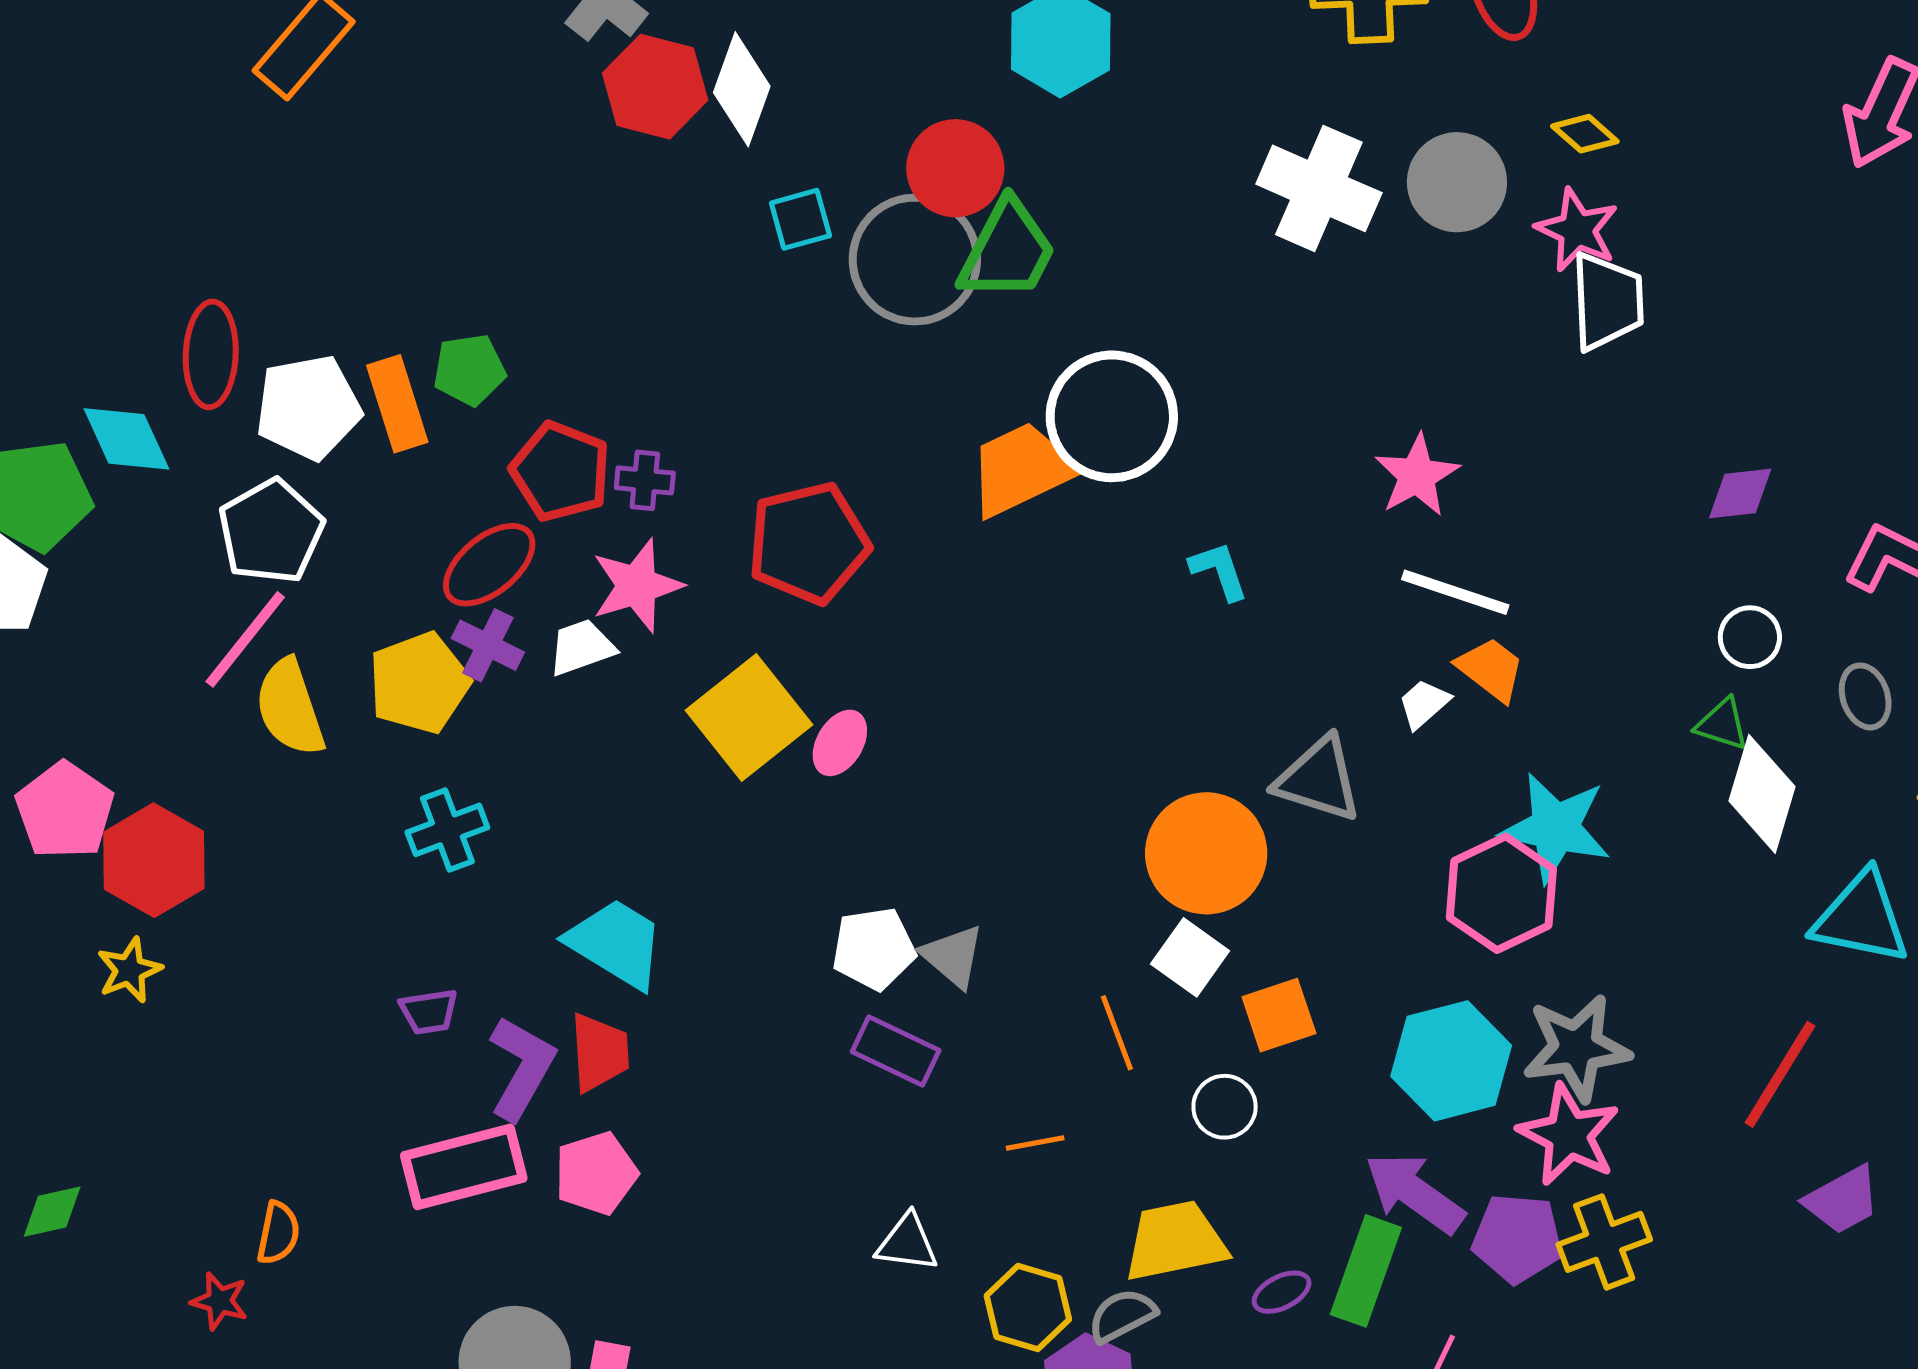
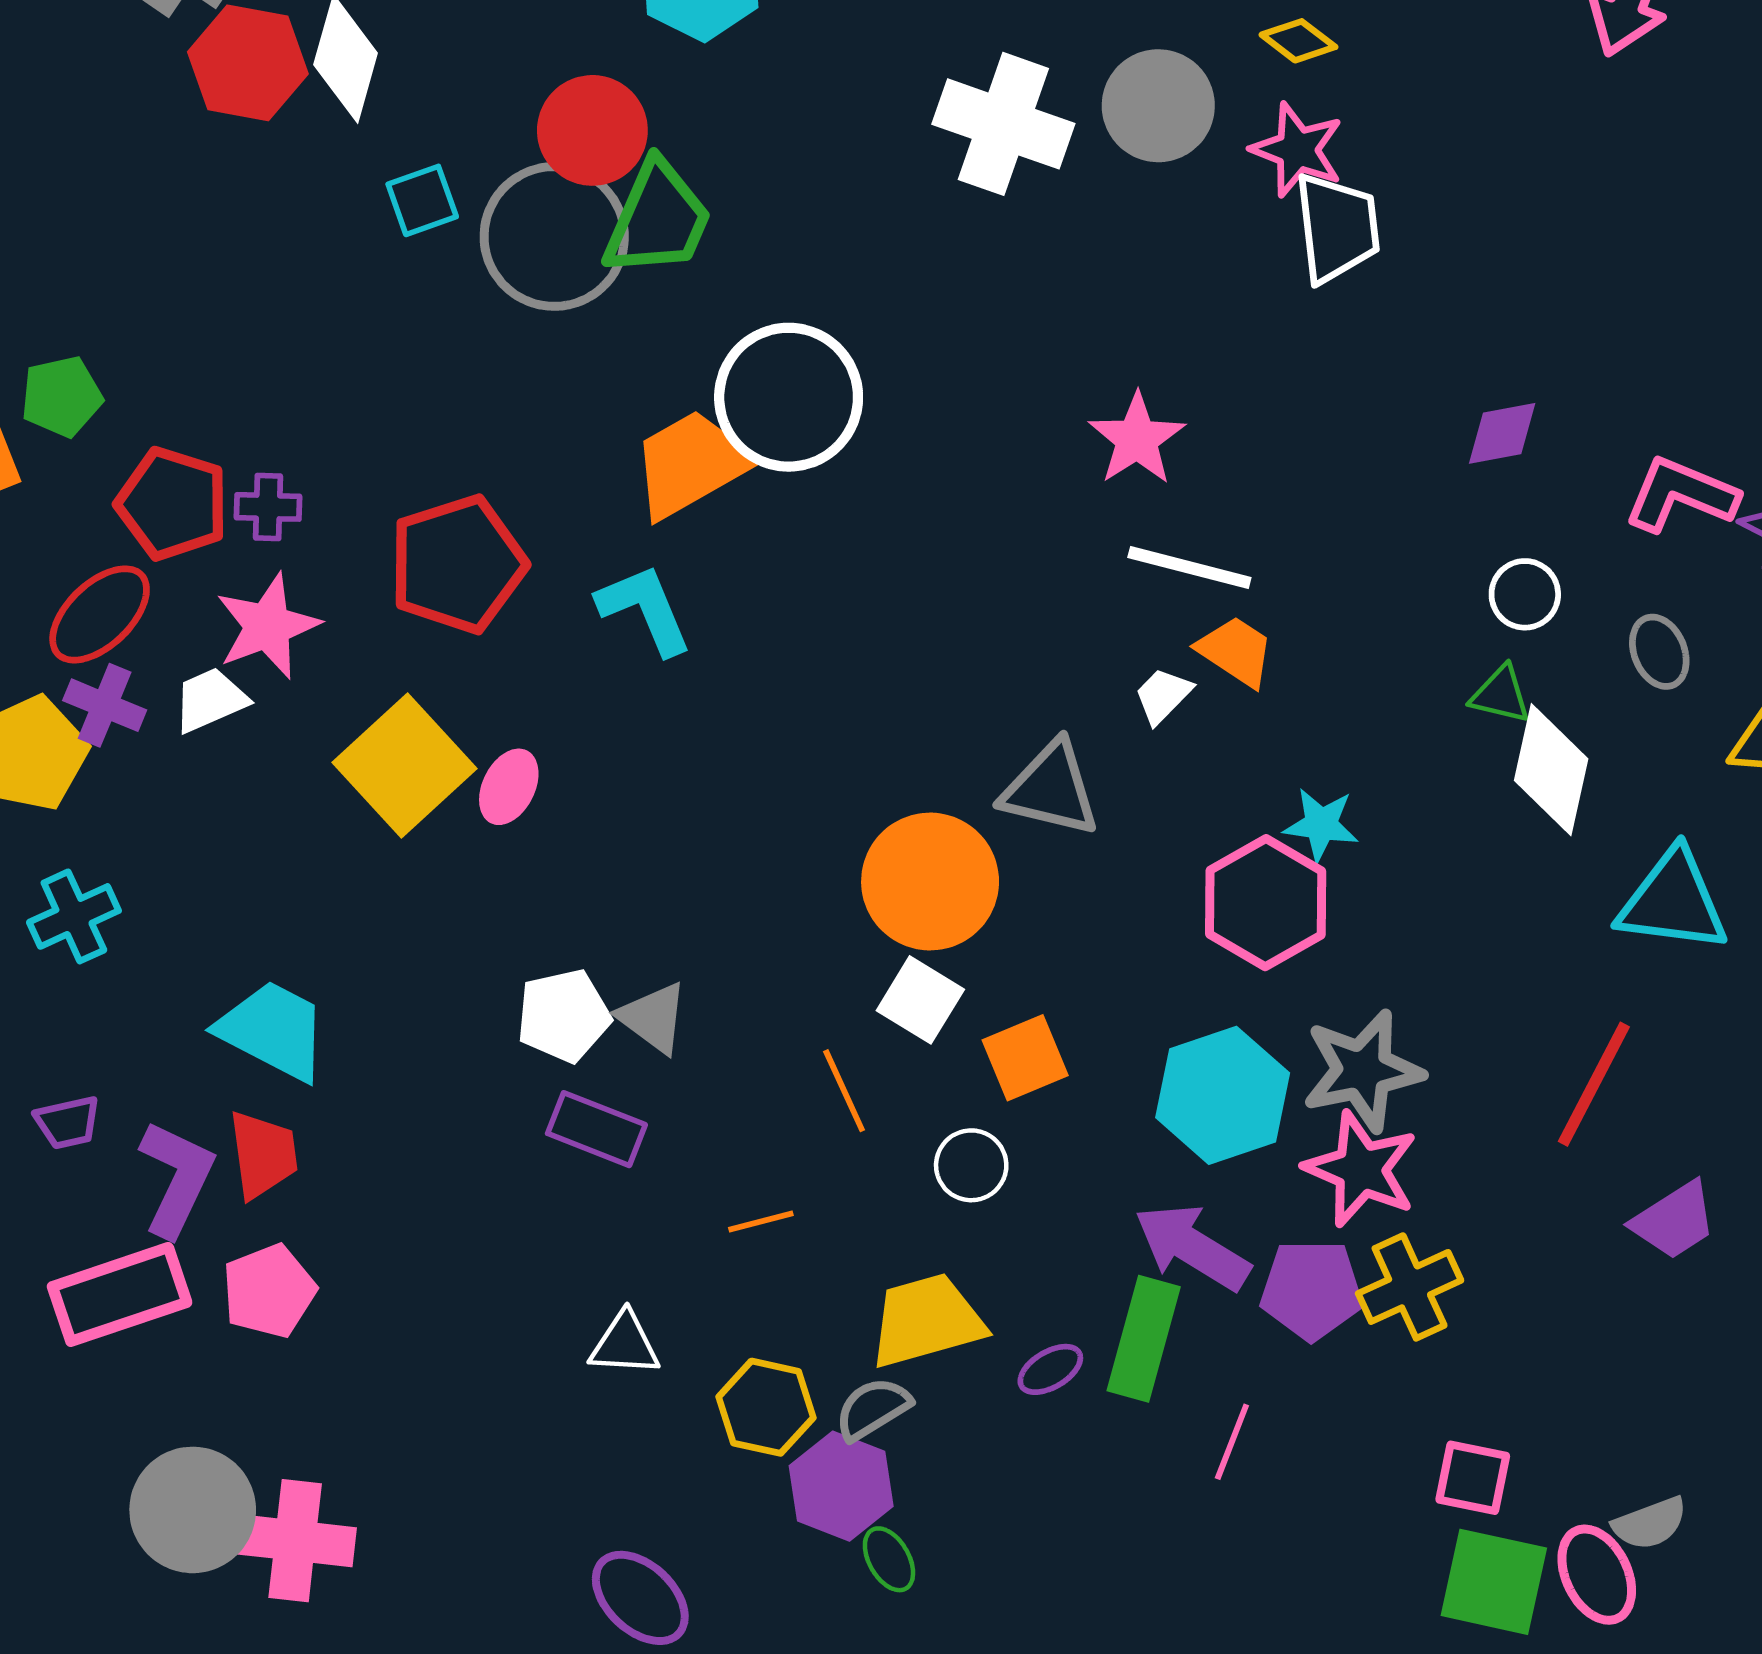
cyan L-shape: (1219, 571) -> (645, 609), moved, size x1.4
cyan star: (1555, 828) -> (1321, 825), size x0.6

